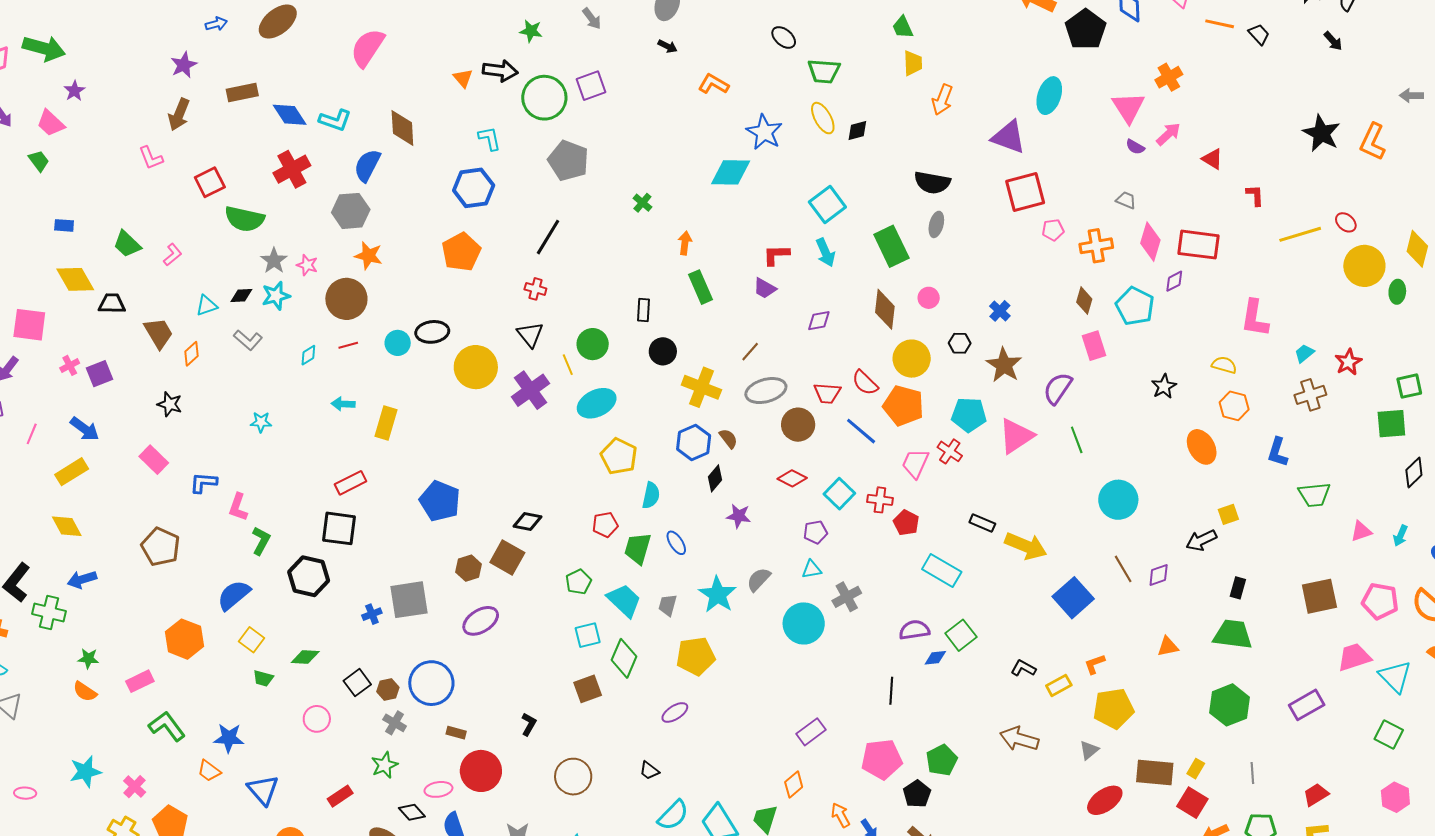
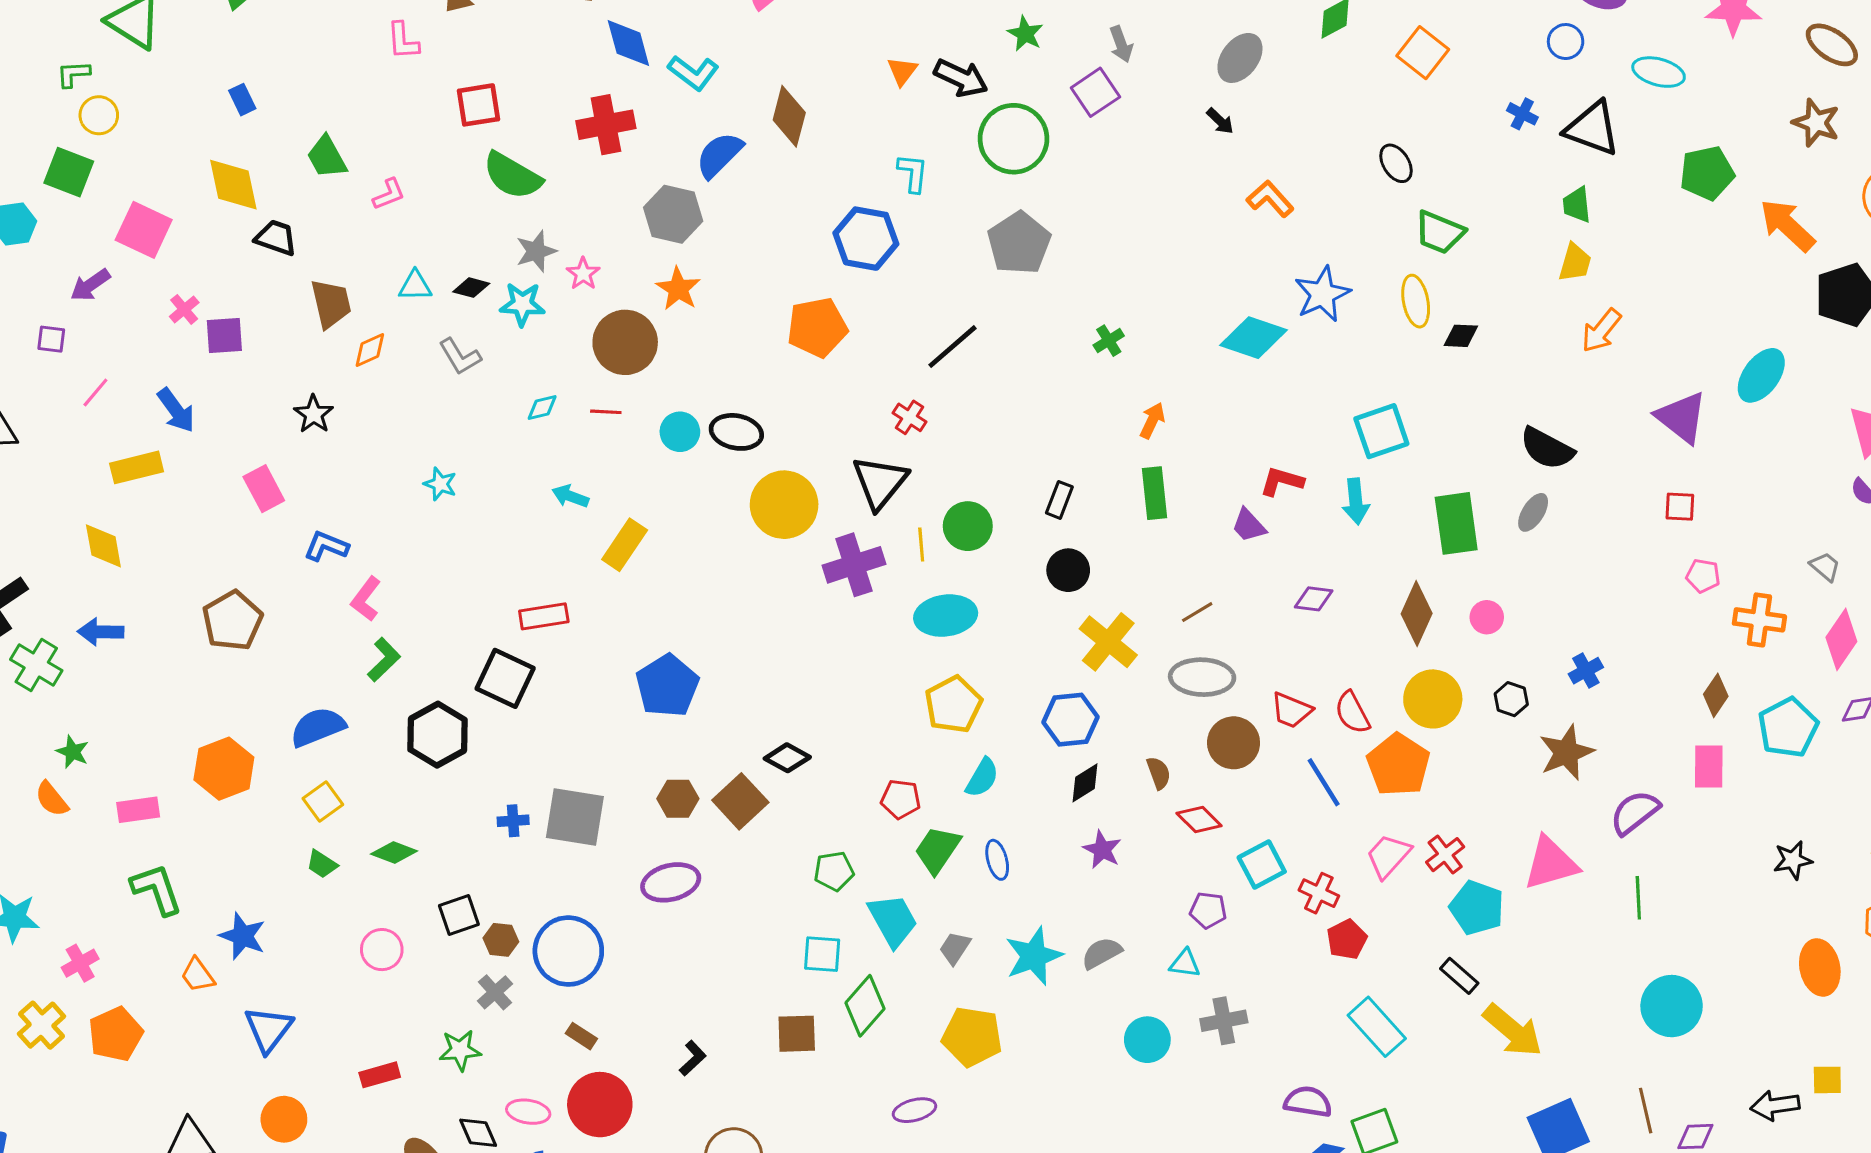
purple square: (591, 86) -> (1095, 92), moved, turned -32
red square: (1025, 192) -> (1680, 507), size x0.5
blue rectangle: (64, 225) -> (242, 100), turned 42
black triangle: (530, 334) -> (880, 482), size x1.4
pink cross: (70, 365) -> (184, 309), turned -30
cyan pentagon: (969, 415) -> (1477, 908), moved
brown semicircle: (728, 439) -> (1159, 773), moved
cyan circle: (804, 623) -> (1147, 1040), size x0.7

